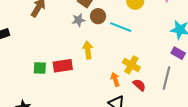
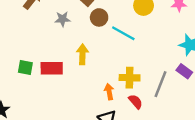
gray star: (78, 20) -> (63, 19), moved
yellow cross: (131, 65) -> (130, 78), turned -36
gray line: (167, 78) -> (160, 84), moved

